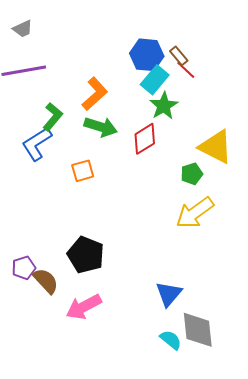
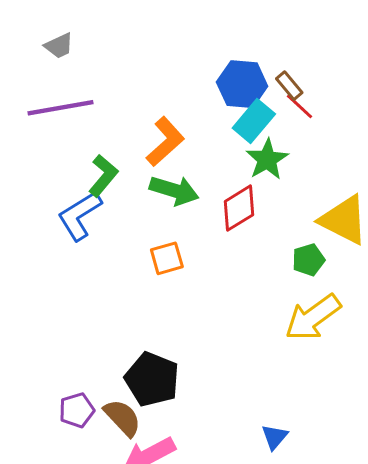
orange square: (83, 171) -> (167, 258), moved
purple pentagon: (24, 268) -> (77, 410), moved
brown semicircle: (46, 281) -> (122, 418), moved
blue triangle: (169, 294) -> (274, 437), size x0.7

